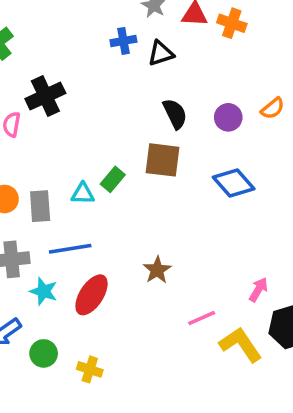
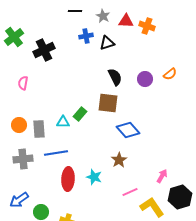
black cross: (45, 96) -> (44, 50), moved
blue diamond: (234, 183) -> (128, 130), moved
brown star: (157, 270) -> (119, 160), moved
cyan star: (44, 291) -> (94, 177), moved
red ellipse: (92, 295) -> (68, 179), turned -30

